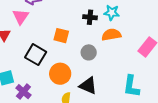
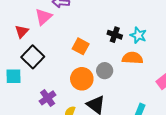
black square: (36, 55) -> (33, 57), moved
orange circle: (60, 74) -> (82, 79), moved
purple cross: (23, 92) -> (48, 98), moved

